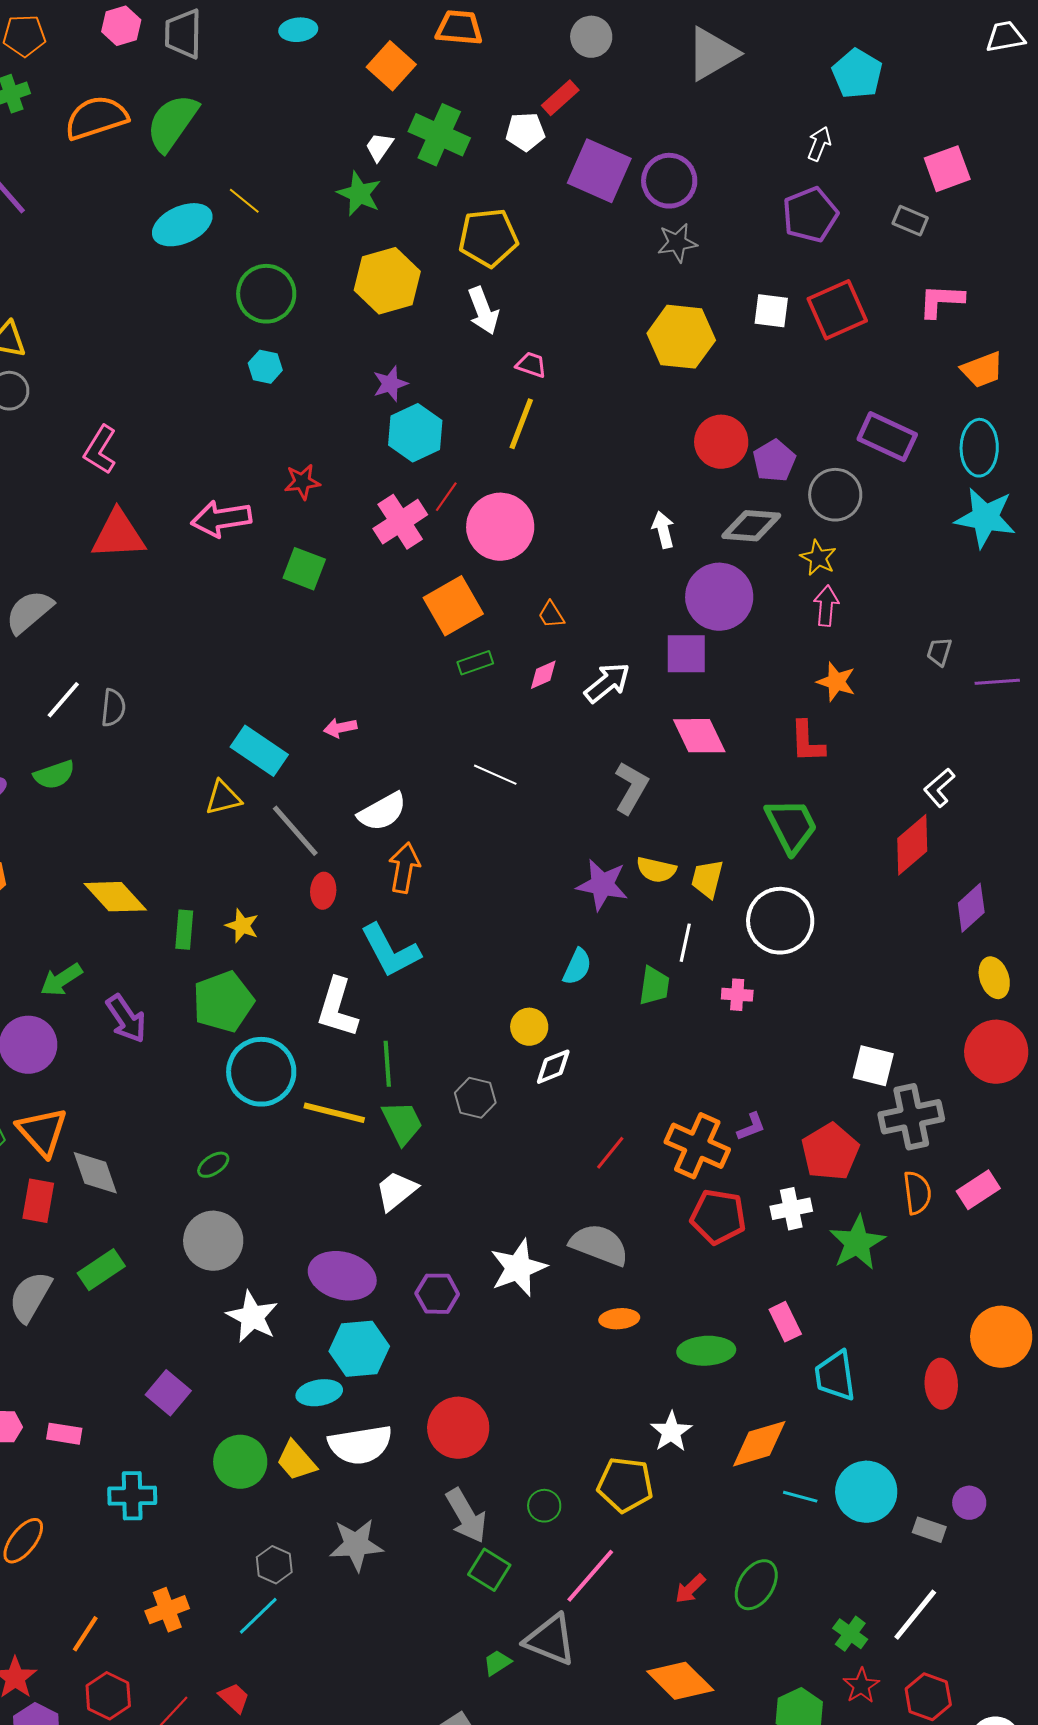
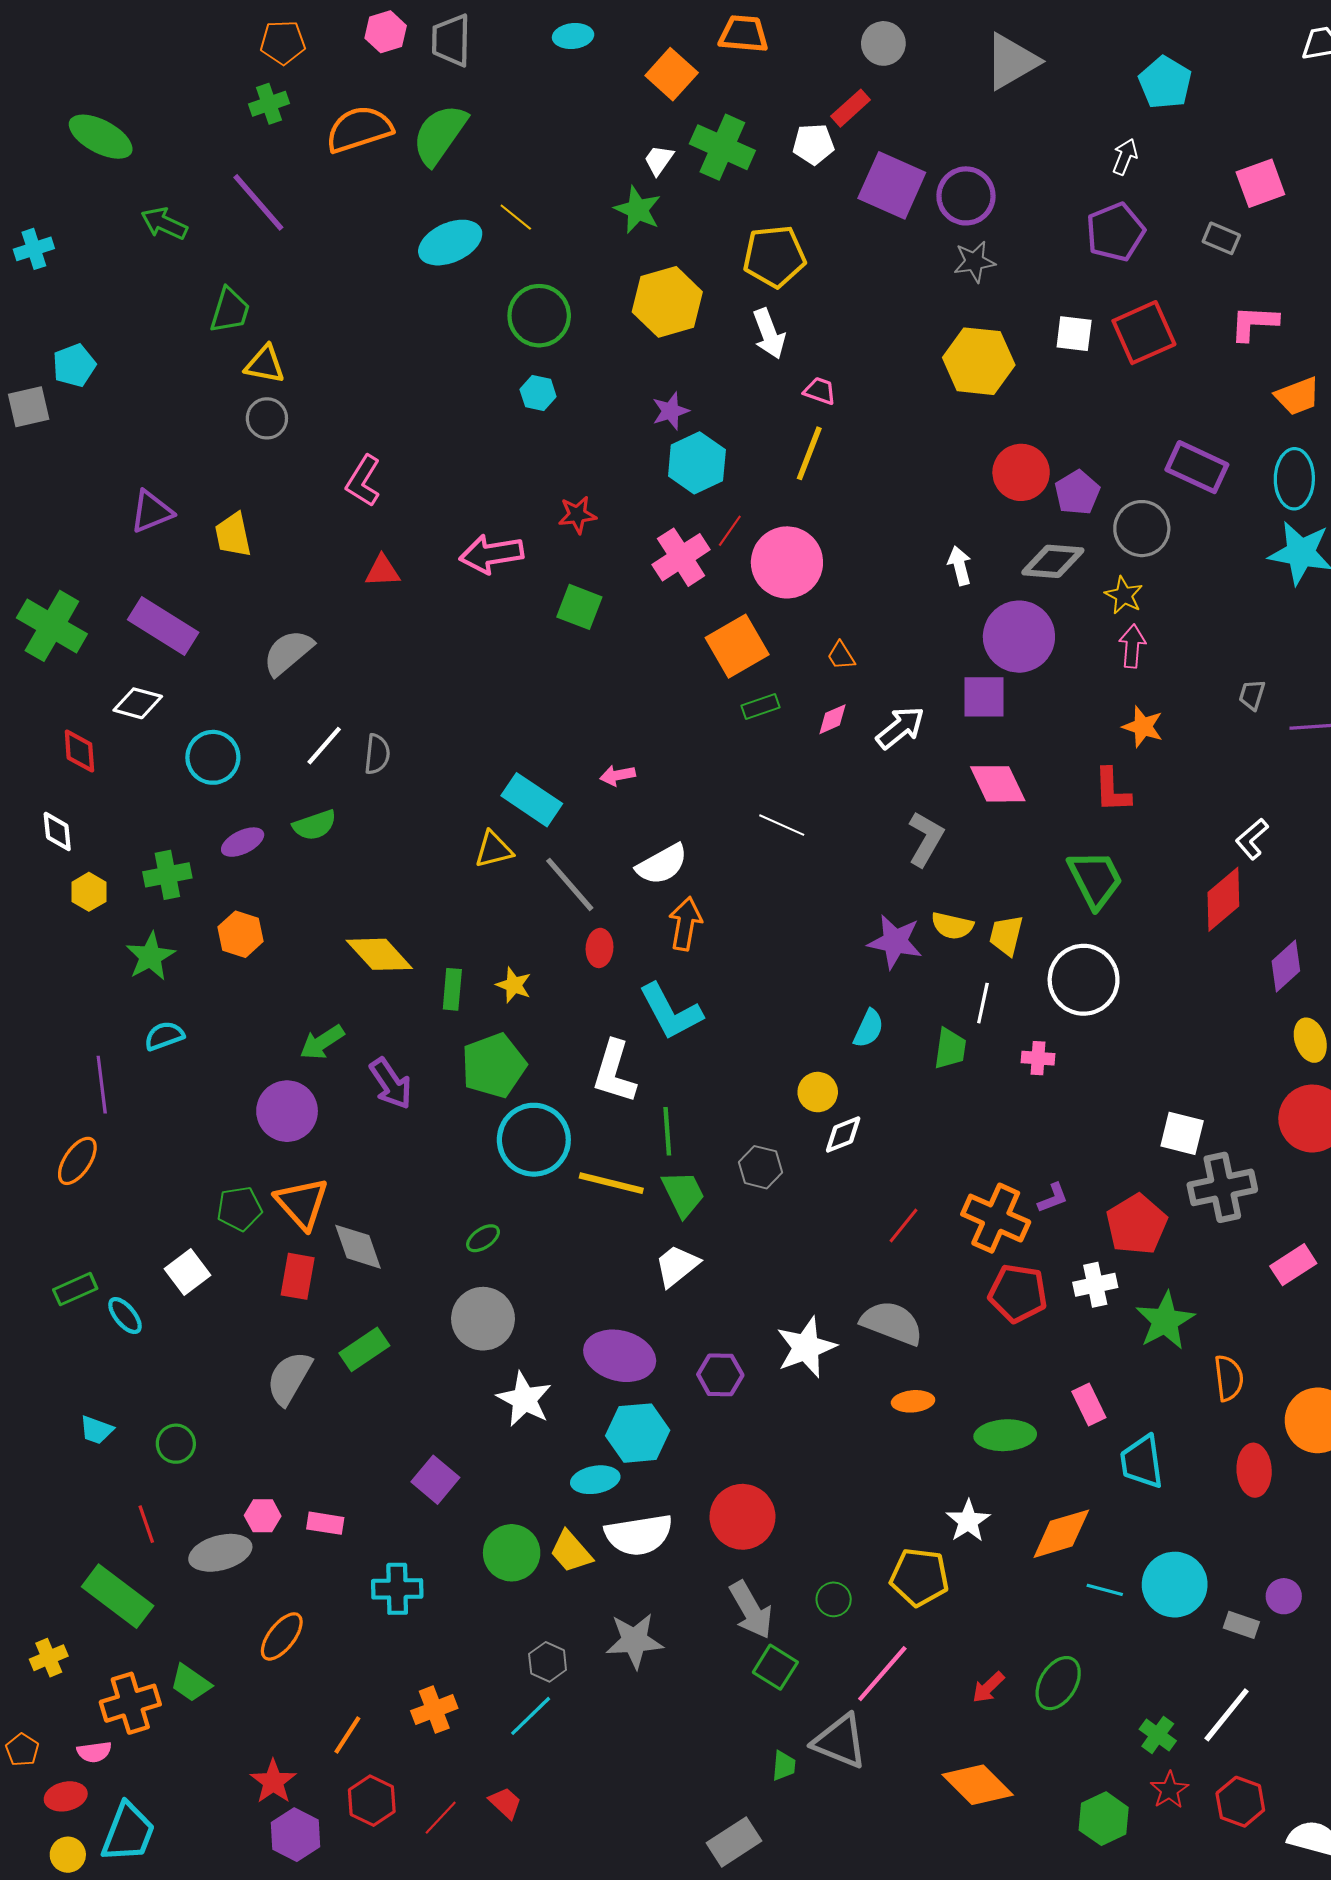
red triangle: (118, 535) -> (382, 571), size x0.6
orange semicircle: (917, 1193) -> (1229, 1378), moved
green trapezoid: (497, 1663) -> (784, 1766), turned 128

